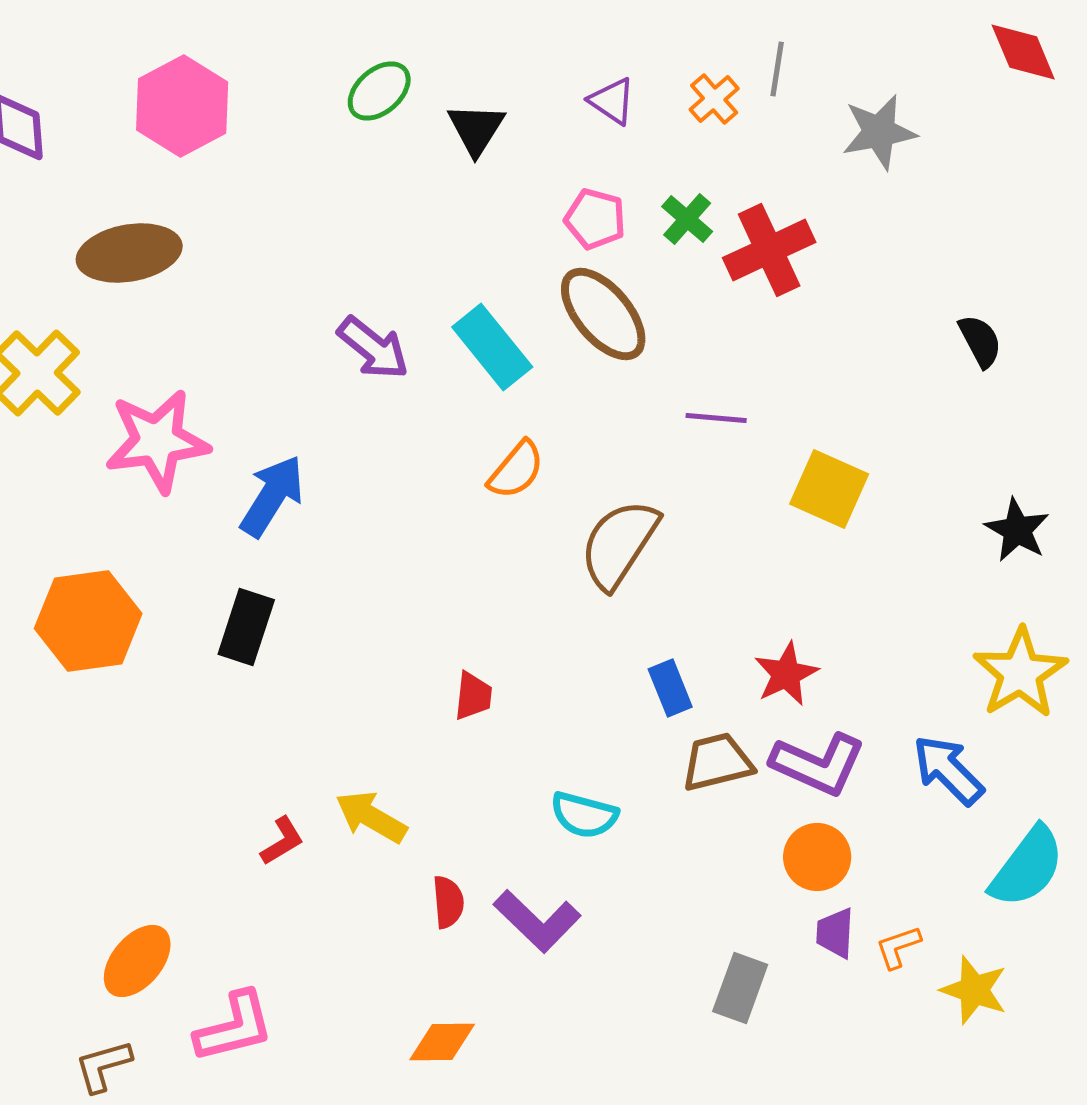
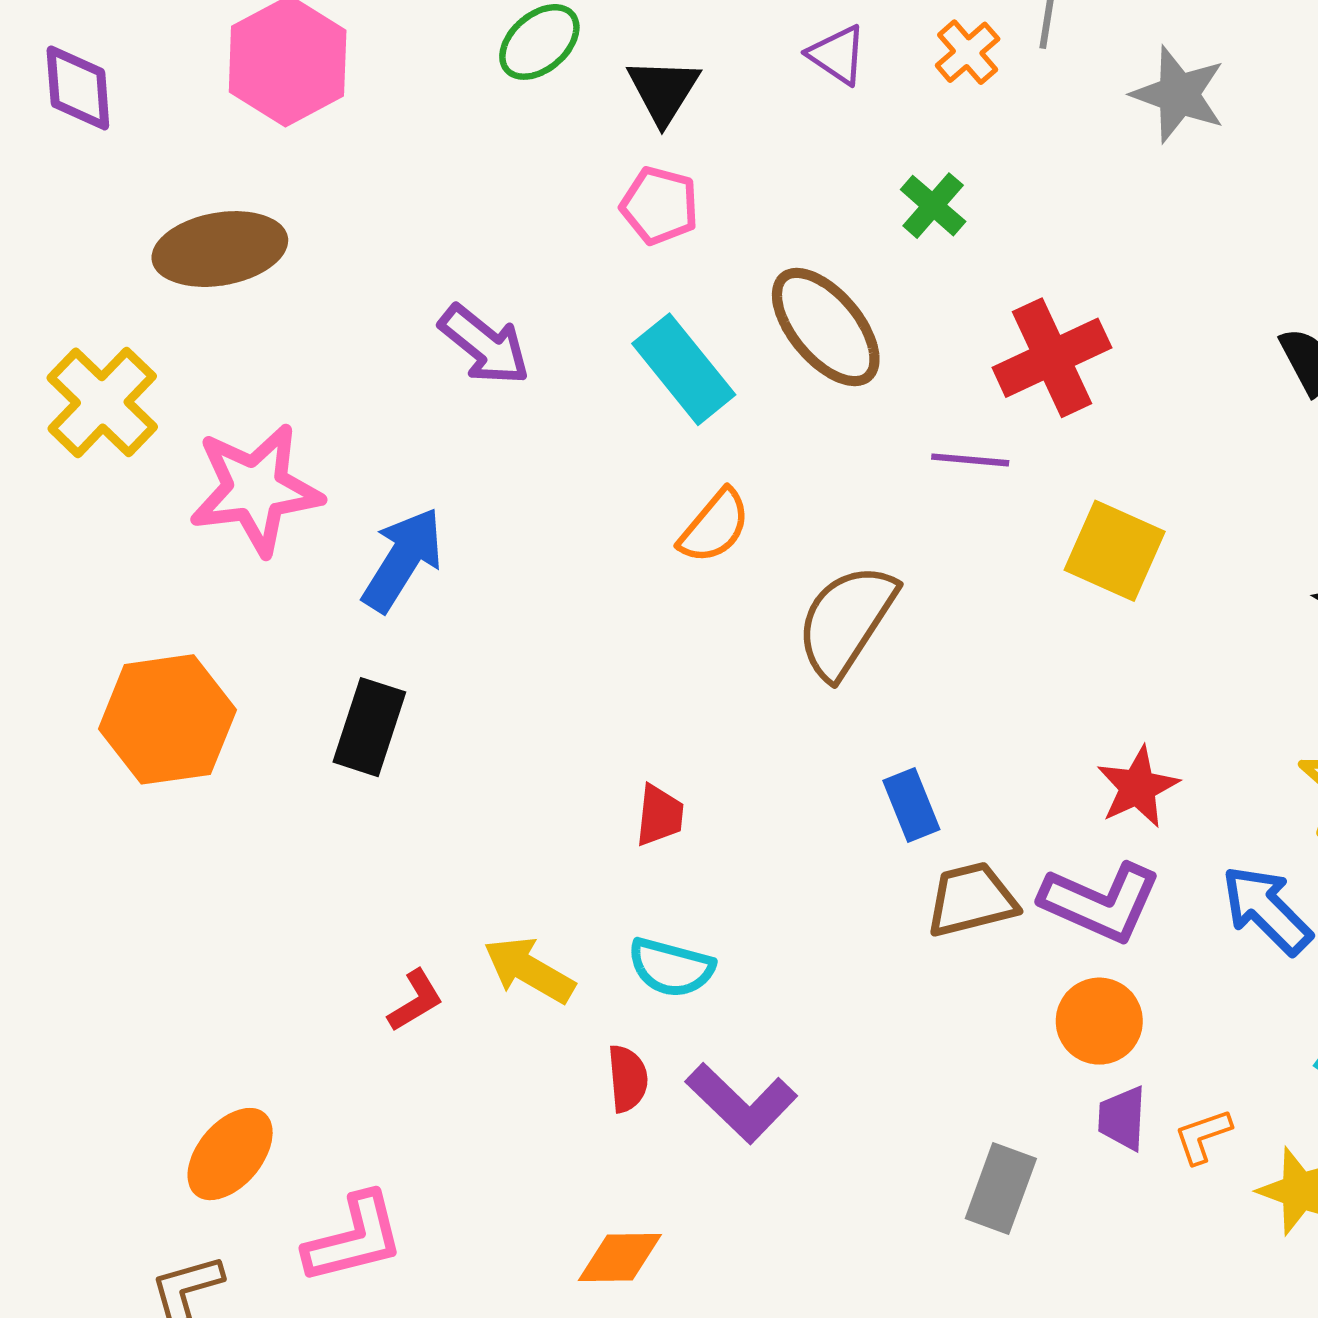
gray star: (879, 132) -> (1178, 94), turned 30
pink pentagon: (595, 219) -> (660, 206), moved
red cross: (769, 250) -> (1052, 358), moved
purple arrow: (373, 348) -> (484, 345), moved
red star: (786, 674) -> (1138, 787), moved
cyan semicircle: (584, 815) -> (671, 967), moved

